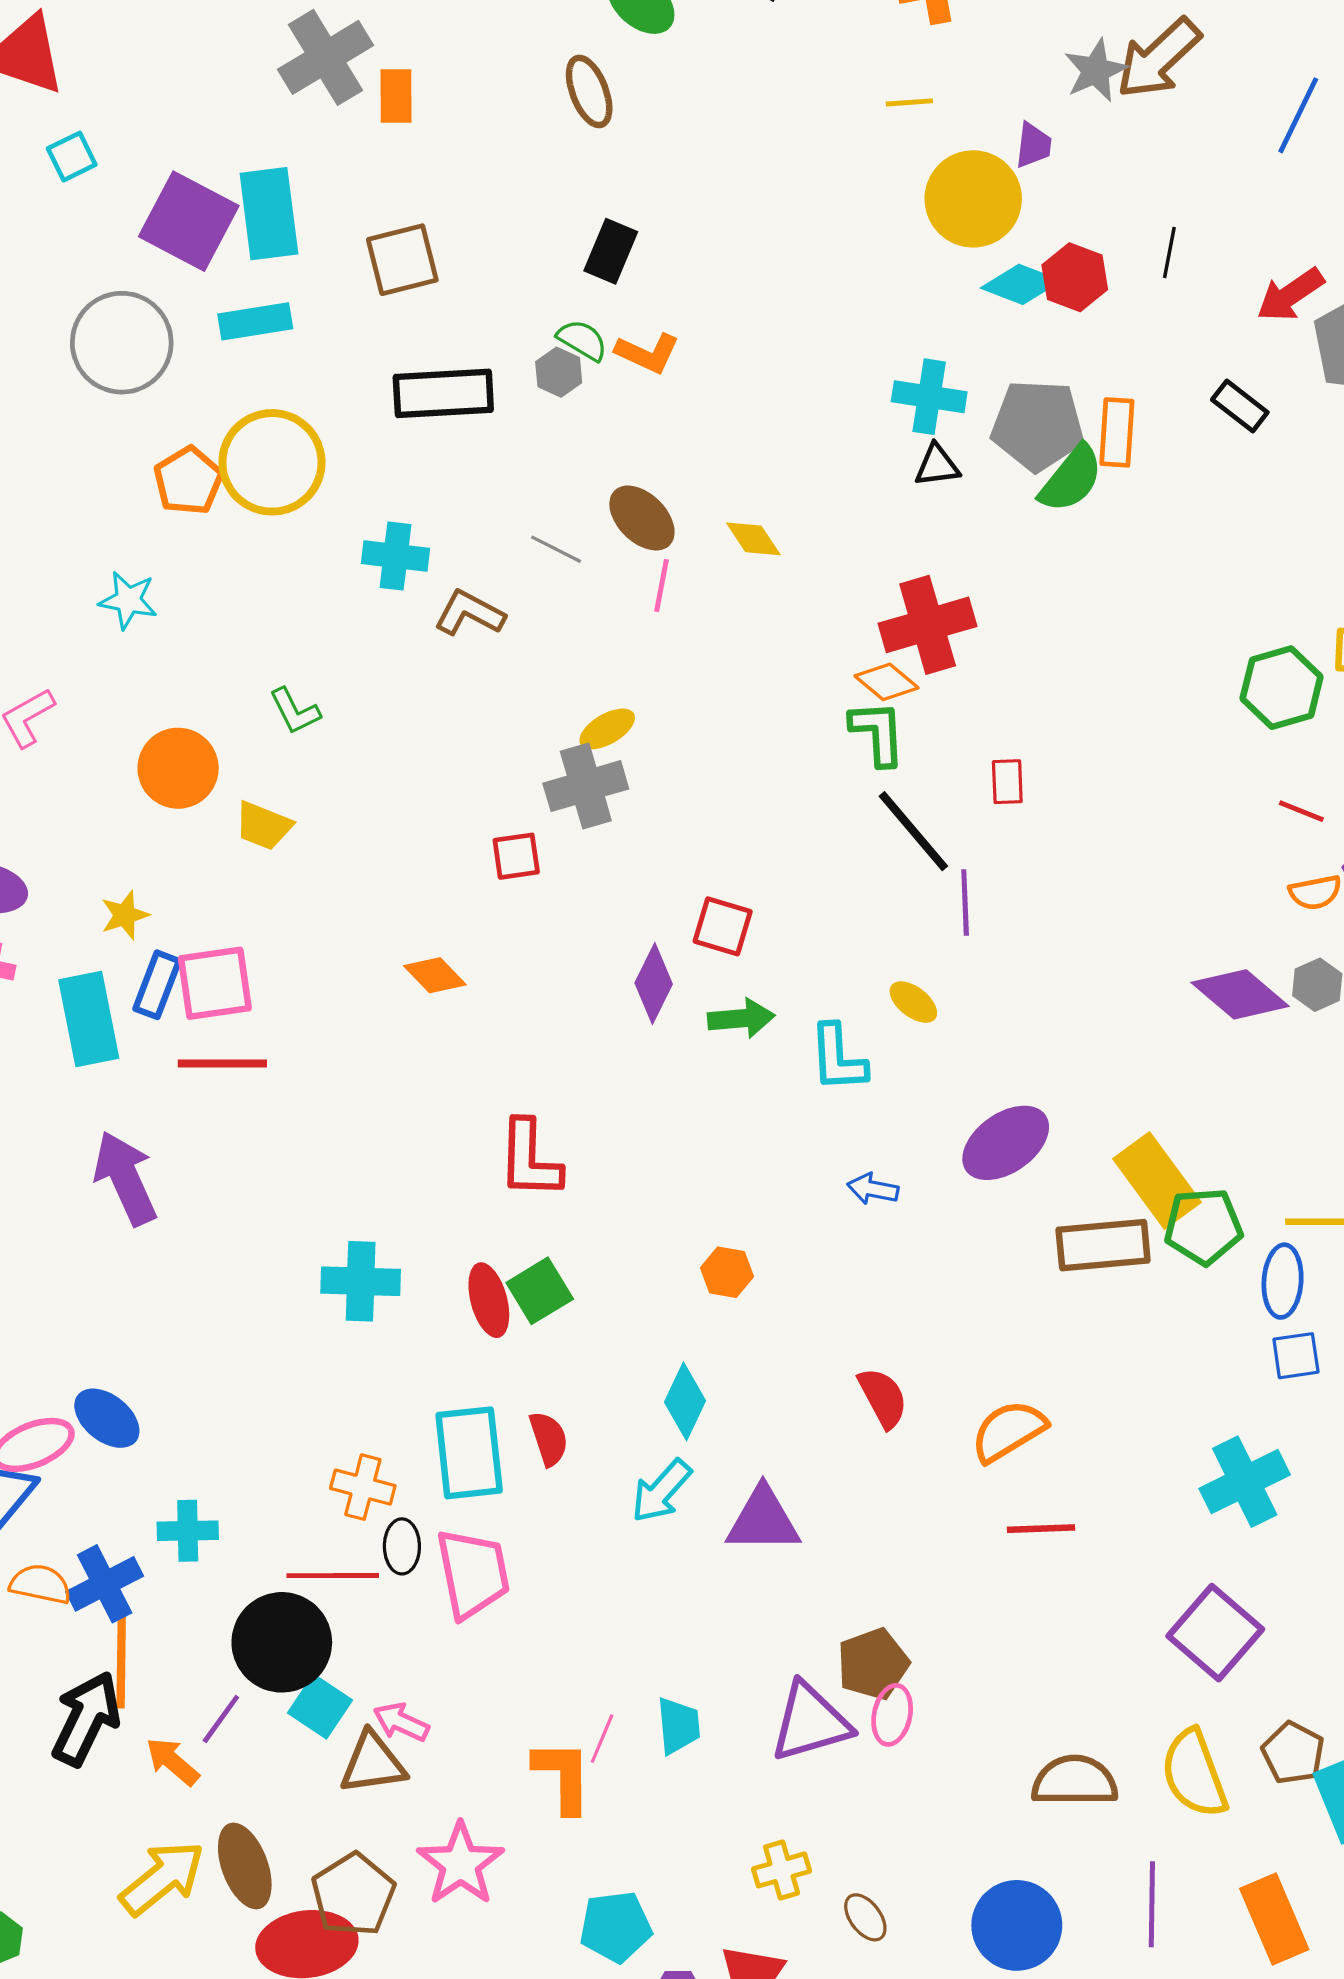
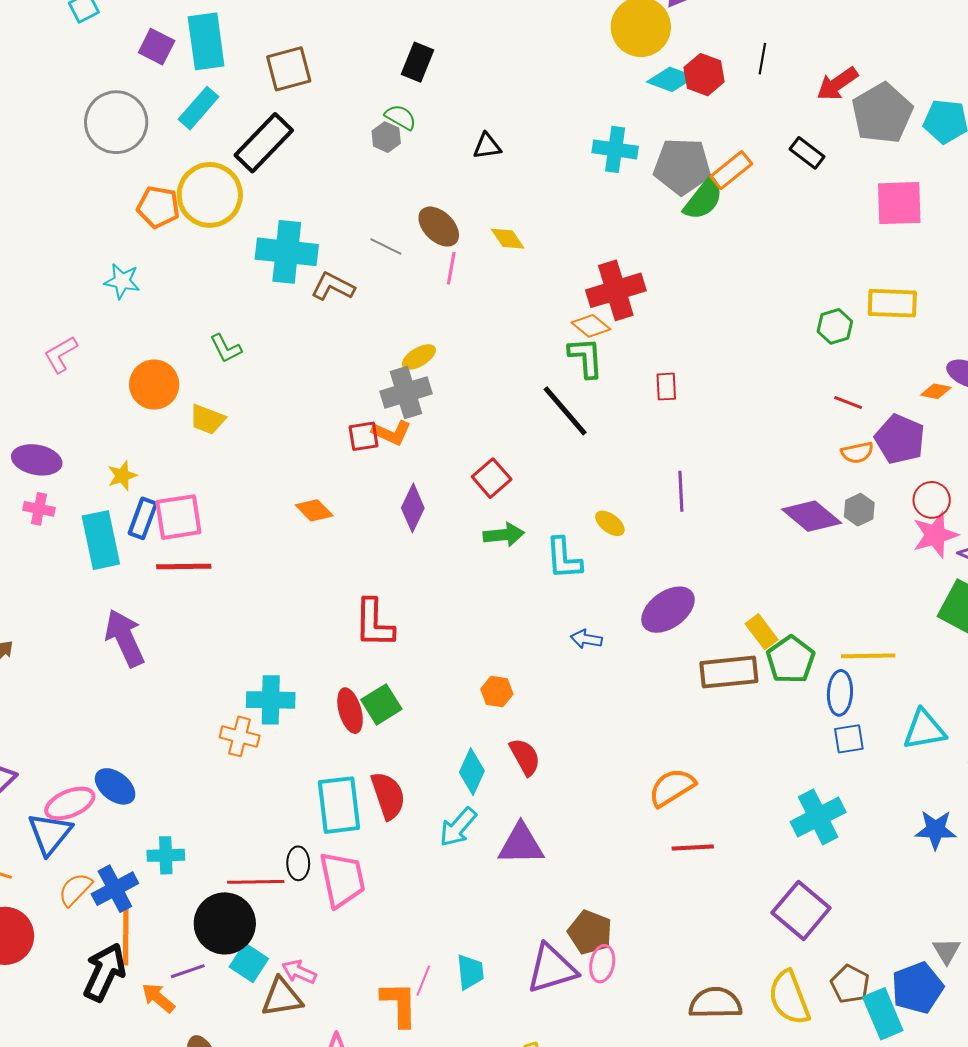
purple square: (189, 221) -> (157, 47), size x0.6
cyan rectangle: (255, 321) -> (198, 108), turned -39
orange L-shape: (647, 353) -> (392, 433), moved
black rectangle: (443, 393) -> (264, 143), moved, turned -42
orange rectangle: (1117, 432) -> (731, 170), turned 48
black triangle: (937, 465) -> (487, 146), moved
orange pentagon: (188, 481) -> (158, 207), turned -30
cyan cross: (395, 556) -> (287, 252), size x1.5
green hexagon: (1282, 688) -> (835, 326), size x0.7
black line: (913, 831) -> (565, 411), moved
purple line: (965, 903) -> (681, 491), moved
red square: (723, 926) -> (492, 478), turned 33
purple diamond: (654, 983) -> (413, 508), moved
yellow rectangle: (1157, 1181) -> (762, 632), size x0.6
green pentagon: (1203, 1226) -> (791, 660), turned -30
red semicircle: (883, 1398) -> (525, 757), moved
red semicircle: (549, 1439) -> (388, 796), size x1.4
orange cross: (363, 1487) -> (240, 736), moved
orange semicircle: (40, 1584) -> (75, 889), turned -57
brown pentagon: (873, 1664) -> (590, 932), turned -30
purple line: (221, 1719) -> (188, 971), turned 36

